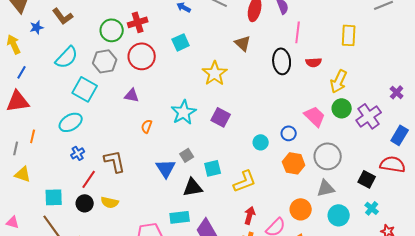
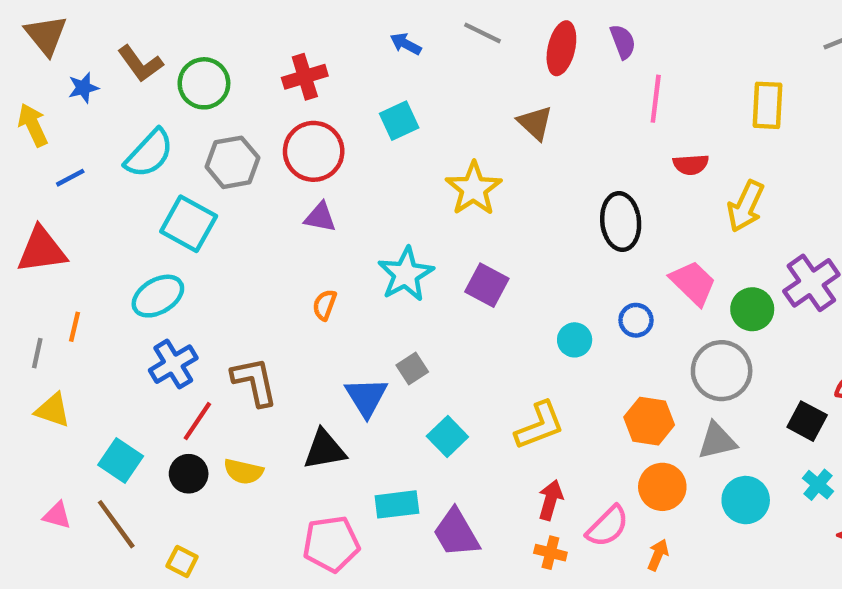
green circle: (112, 30) -> (204, 83), moved
black ellipse: (282, 61) -> (621, 222), moved
blue line: (22, 72) -> (70, 178), moved, turned 32
purple triangle: (132, 95) -> (320, 217), moved
green circle: (342, 108) -> (752, 309), moved
blue cross: (78, 153) -> (173, 364), size x1.5
orange hexagon: (294, 163) -> (649, 421), moved
cyan square: (213, 168) -> (447, 436), moved, turned -30
black triangle: (193, 187) -> (325, 450), moved
cyan square: (54, 197) -> (121, 461), turned 36
pink triangle: (13, 222) -> (57, 515), moved

